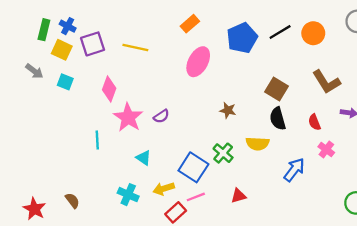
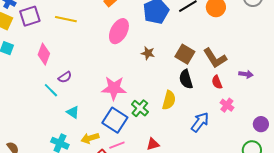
brown L-shape: (326, 82) -> (215, 58), moved
brown star: (228, 110) -> (148, 53), moved
purple semicircle: (161, 116) -> (65, 77), moved
pink star: (128, 117) -> (114, 88), moved, turned -30
cyan line: (97, 140) -> (51, 90), moved, turned -42
yellow semicircle: (257, 144) -> (169, 100), turned -78

